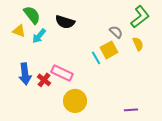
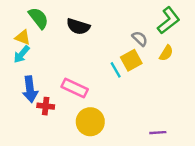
cyan arrow: (39, 36) -> (22, 54), moved
yellow semicircle: (138, 44) -> (166, 53), turned 56
red cross: (44, 80) -> (46, 106), moved, turned -32

